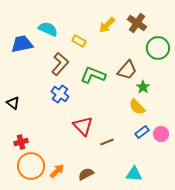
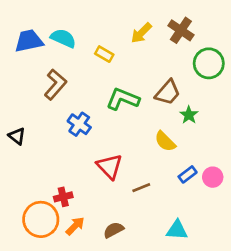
blue trapezoid: (22, 44) -> (29, 41), moved
brown L-shape: (60, 64) -> (55, 84), moved
yellow semicircle: (137, 107) -> (165, 141), moved
red cross: (21, 142) -> (63, 197), moved

